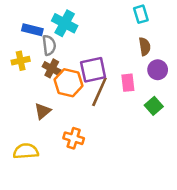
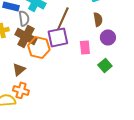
brown cross: (52, 68) -> (26, 36), size x1.5
brown line: (99, 92) -> (63, 18), moved
orange cross: (74, 138) -> (21, 90), moved

